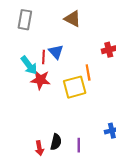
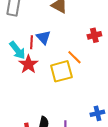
orange line: (88, 73) -> (74, 57), turned -35
red star: (40, 80) -> (28, 64), turned 30

